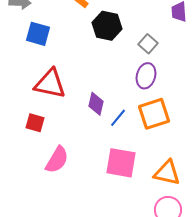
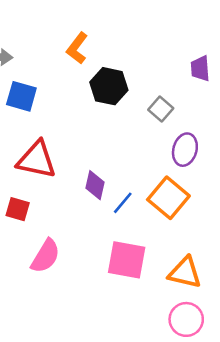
purple ellipse: (146, 76) -> (185, 150), moved
orange square: (154, 114) -> (168, 198), turned -32

